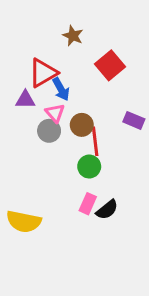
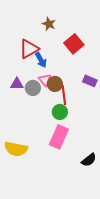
purple triangle: (25, 100) -> (17, 84), moved
pink triangle: (55, 113) -> (45, 80), moved
pink rectangle: (88, 204) -> (59, 137), size x1.6
black semicircle: (107, 210) -> (89, 160), moved

